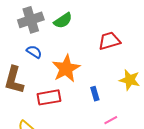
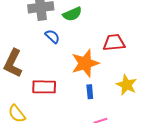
blue semicircle: (34, 52) -> (52, 36), moved
orange star: (66, 68) -> (85, 63), moved

